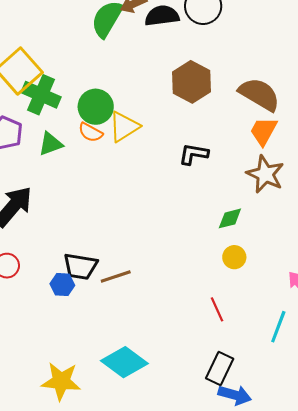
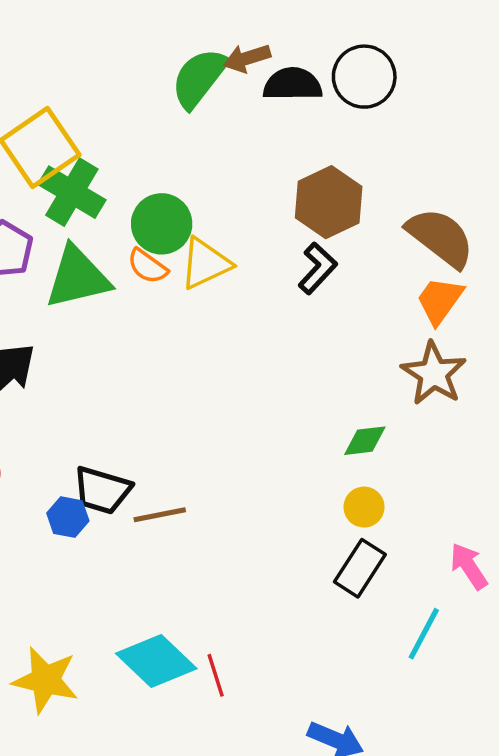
green triangle: (51, 144) -> (78, 277), size x1.6
black L-shape: (194, 154) -> (318, 268), moved, turned 116
red line: (217, 309) -> (216, 675), moved
black rectangle: (220, 368) -> (360, 568), moved

